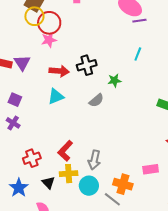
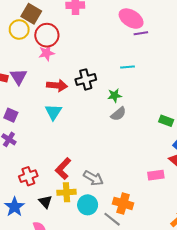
yellow circle: (34, 16) -> (19, 30), moved
cyan line: (138, 54) -> (127, 67), moved, turned 64
cyan triangle: (56, 97) -> (53, 112), turned -36
gray semicircle: (96, 100) -> (118, 114), moved
gray arrow: (94, 160) -> (93, 178), turned -72
pink rectangle: (151, 169) -> (156, 175), moved

